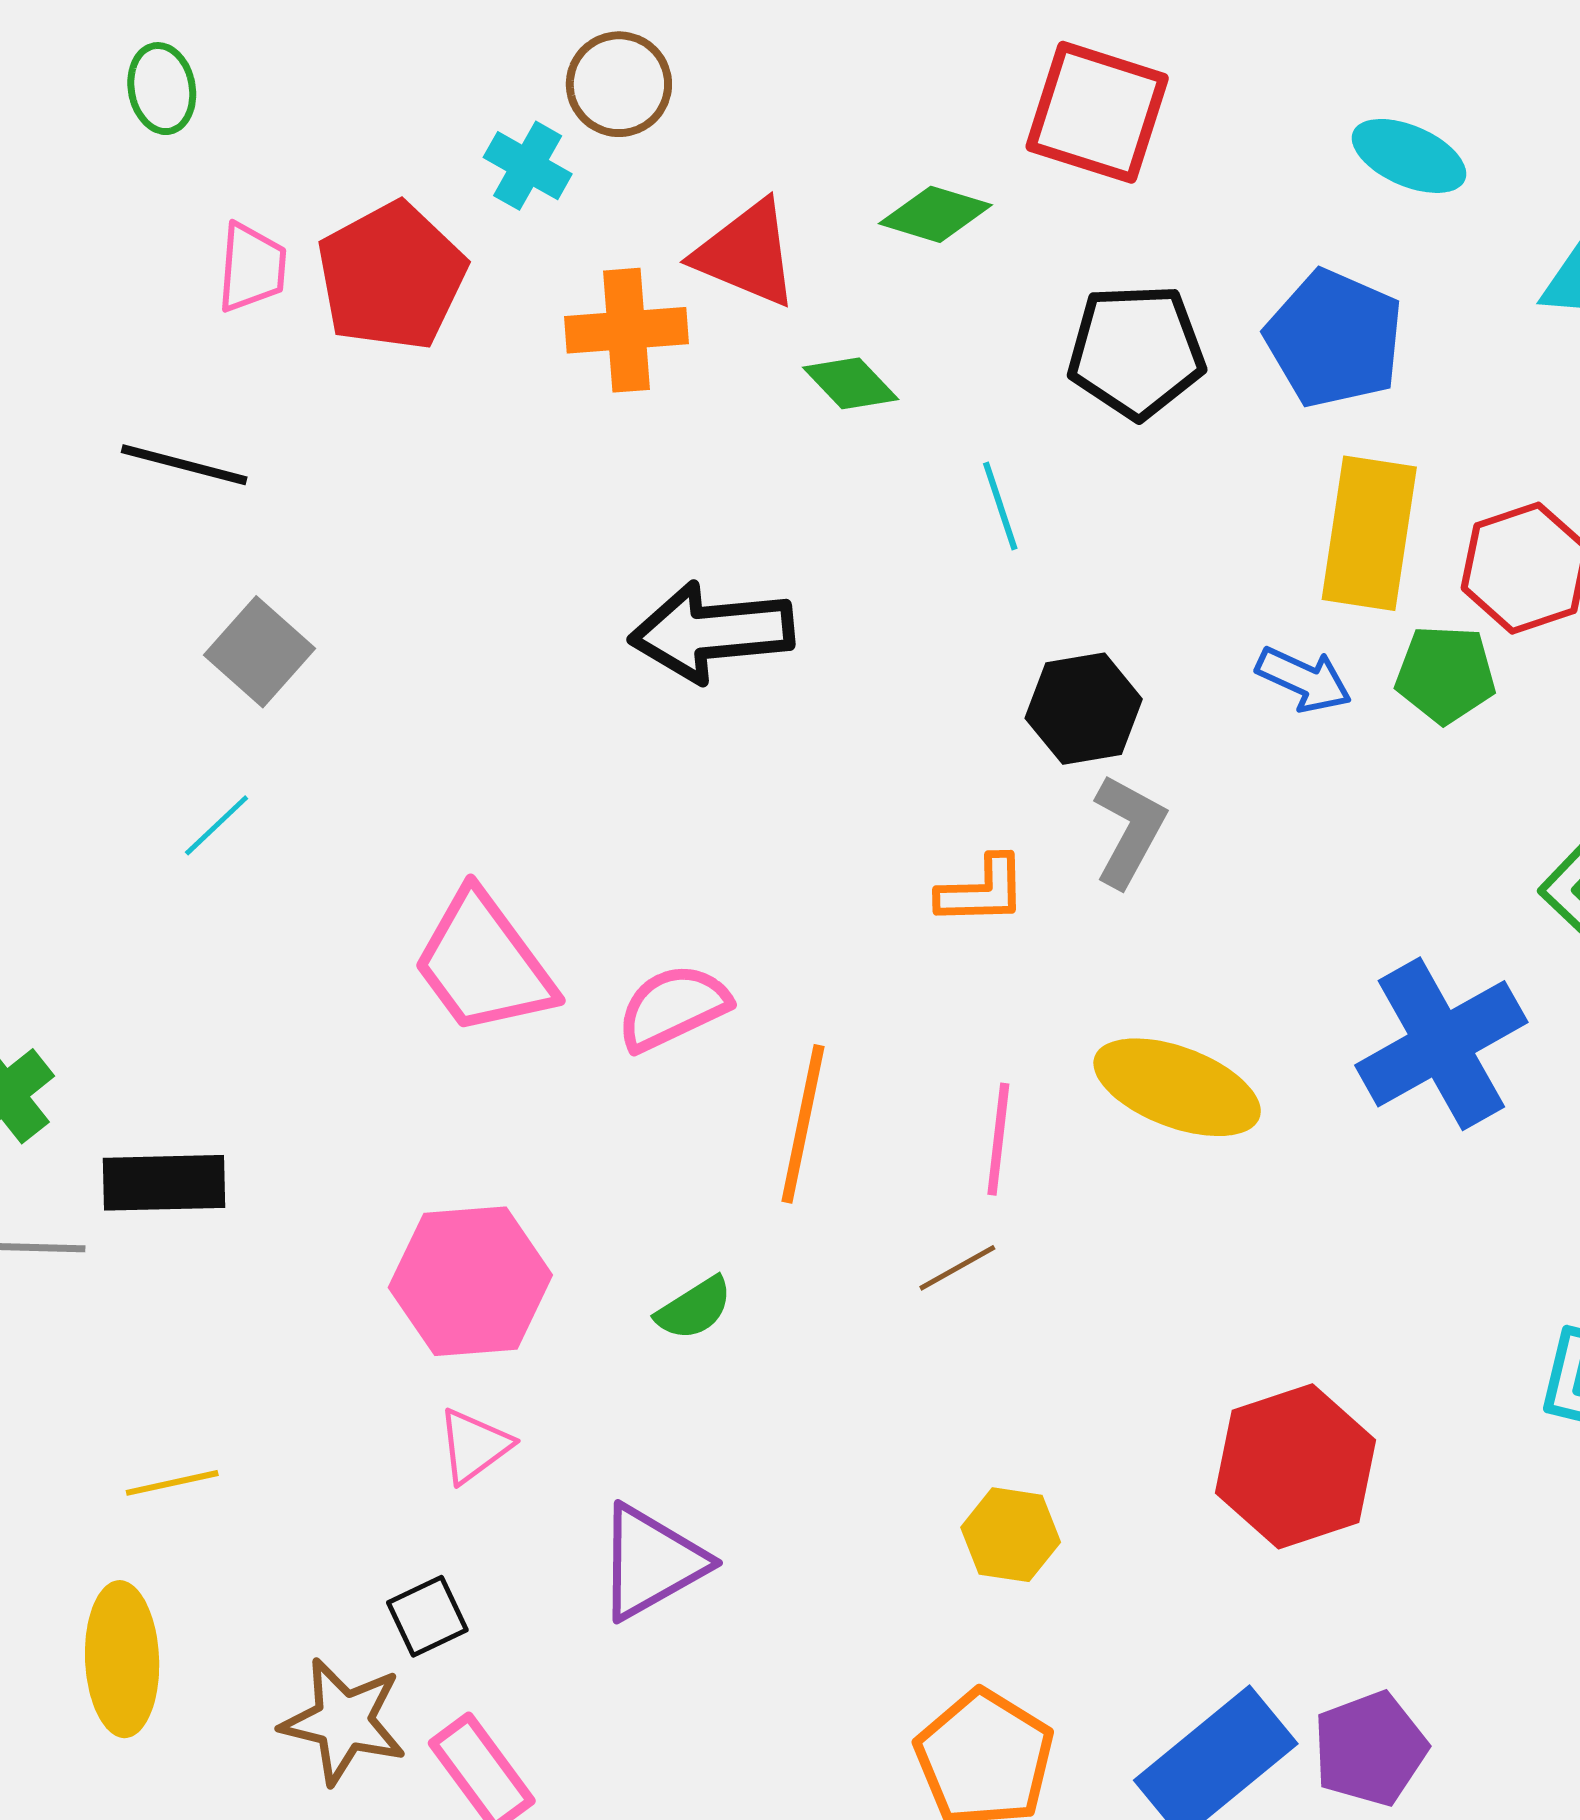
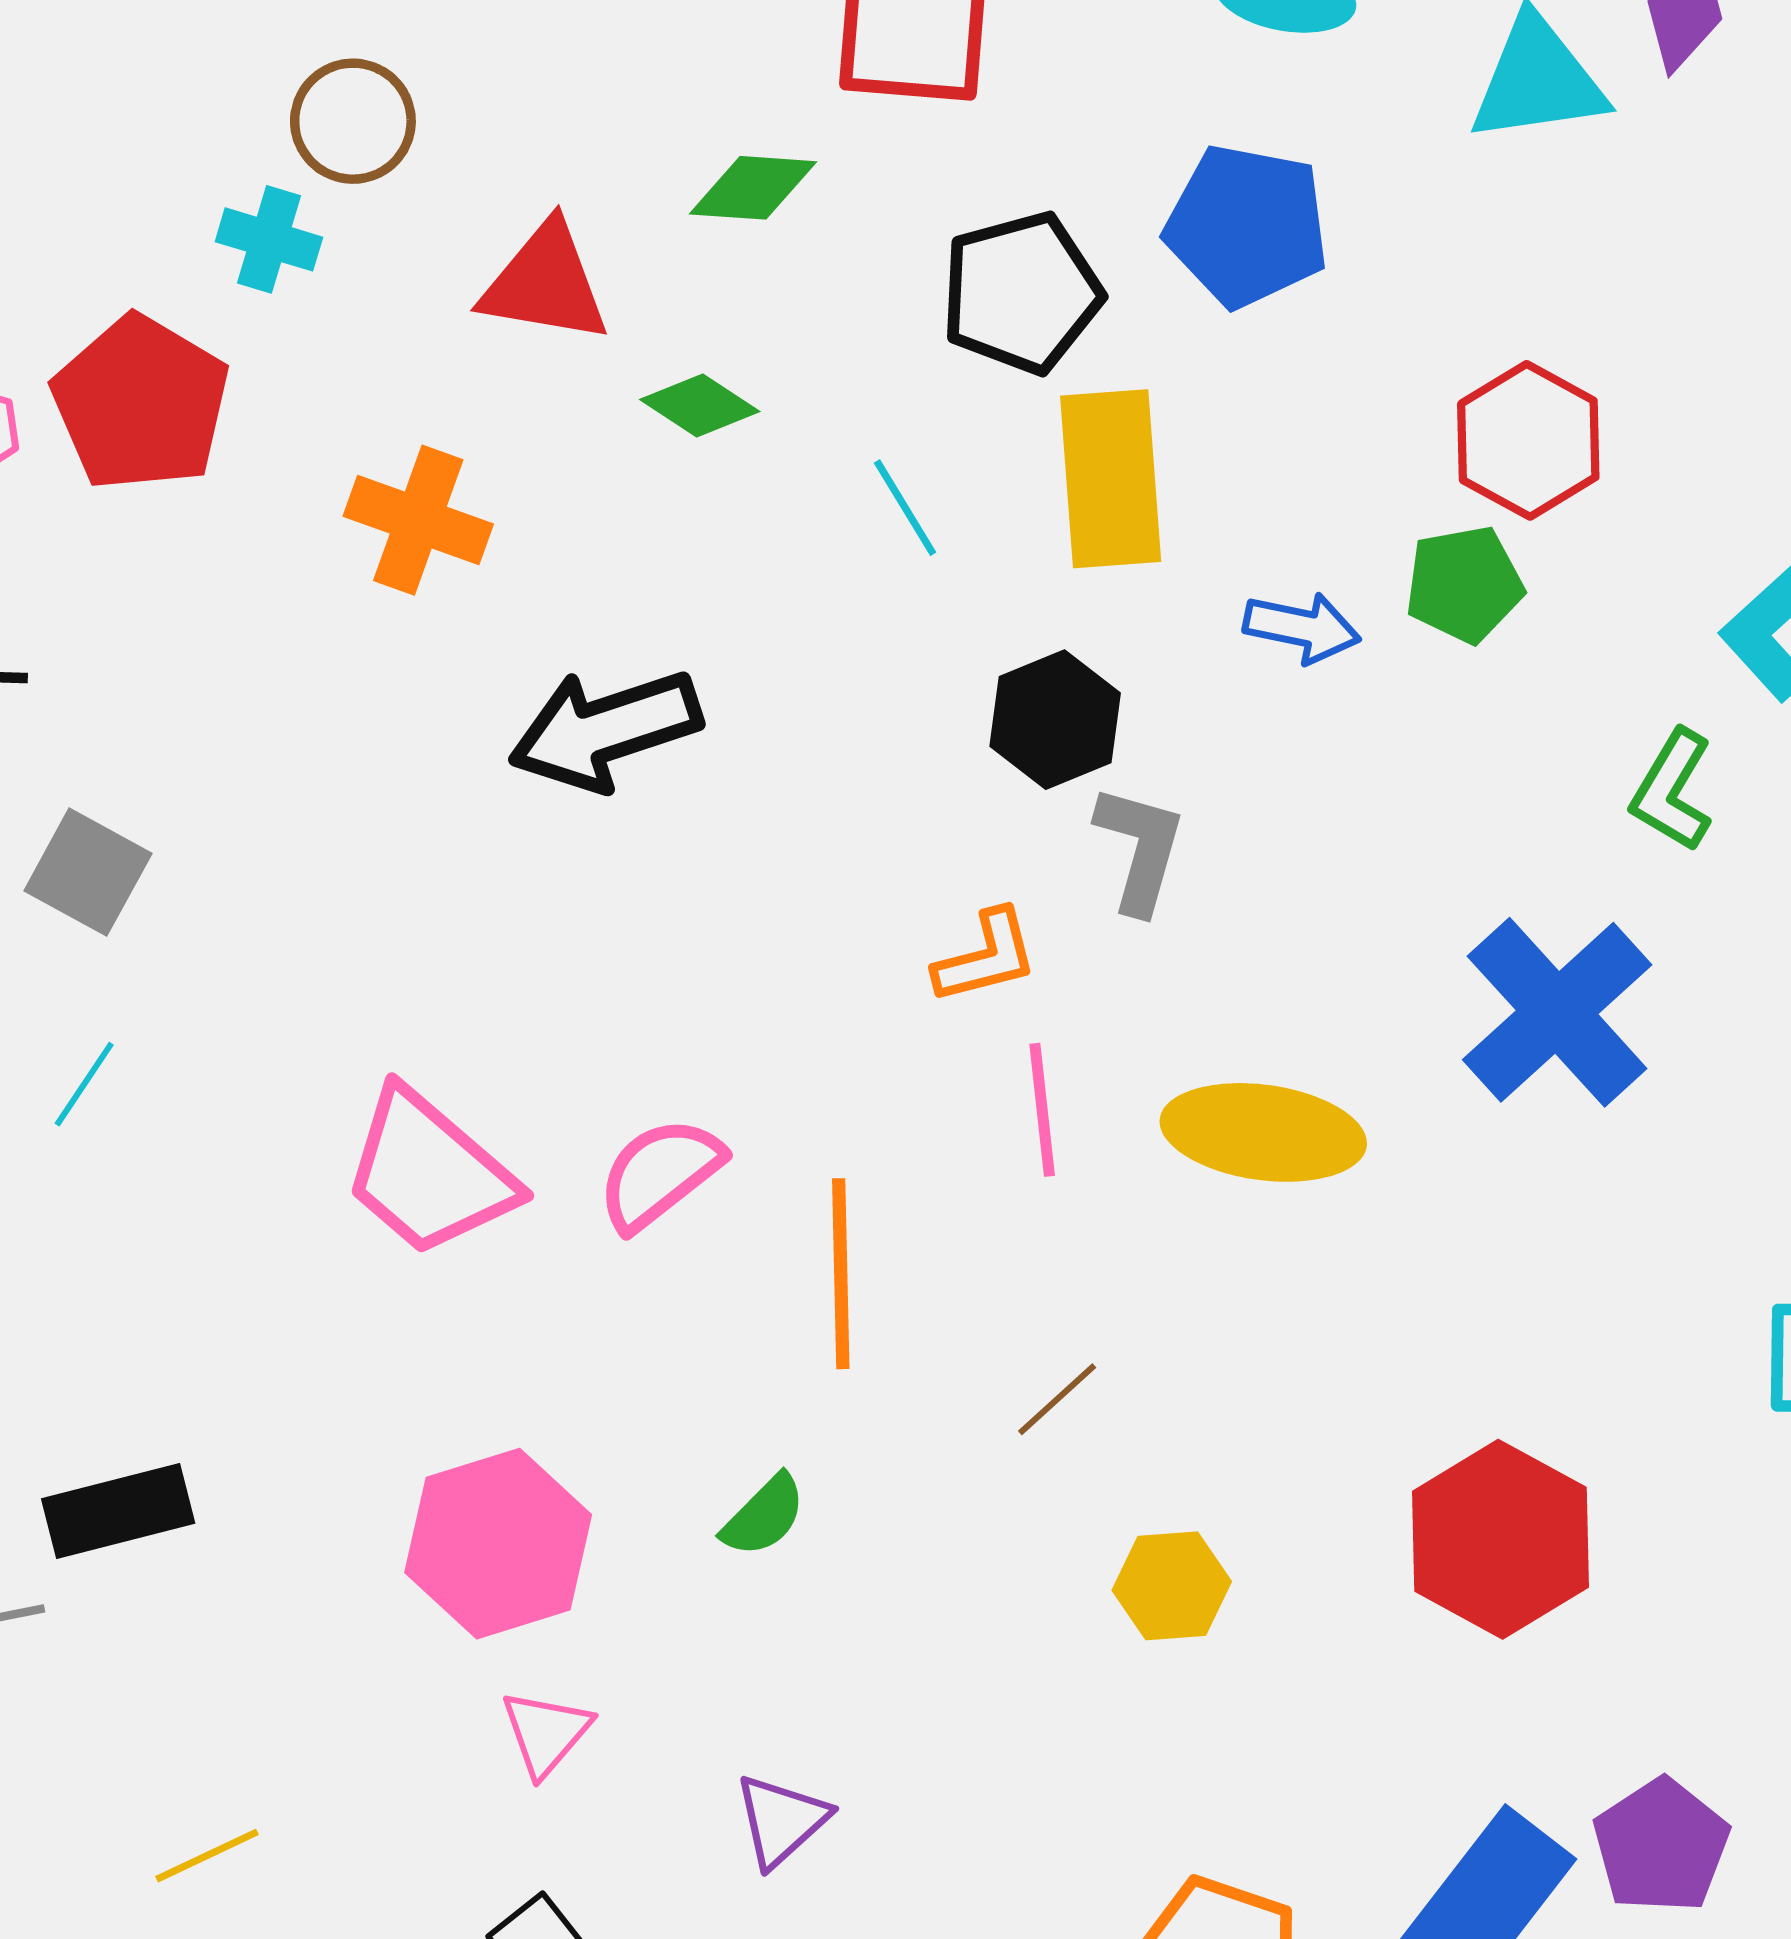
orange cross: (627, 330) -> (418, 520), moved, turned 37
yellow rectangle: (1369, 533) -> (1111, 479), moved
pink line: (998, 1139) -> (1042, 1110), moved
yellow hexagon: (1011, 1535) -> (1172, 1586), moved
purple triangle: (651, 1562) -> (781, 1820), size x0.7

